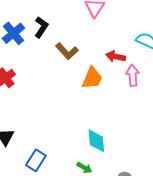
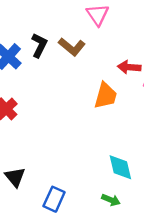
brown L-shape: (67, 51) -> (72, 47), moved

